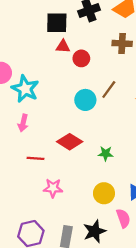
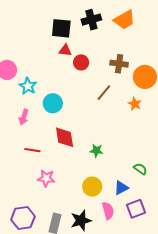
brown cross: (122, 43) -> (119, 64), moved
cyan star: (25, 89) -> (28, 86), size x0.7
cyan circle: (85, 100) -> (53, 103), moved
red diamond: (70, 142) -> (65, 137), turned 45

